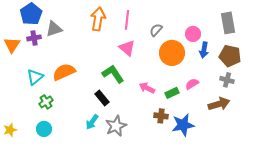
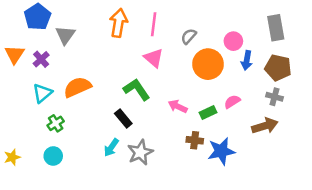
gray triangle: (54, 29) -> (65, 35), turned -36
purple cross: (34, 38) -> (41, 59), moved, turned -32

